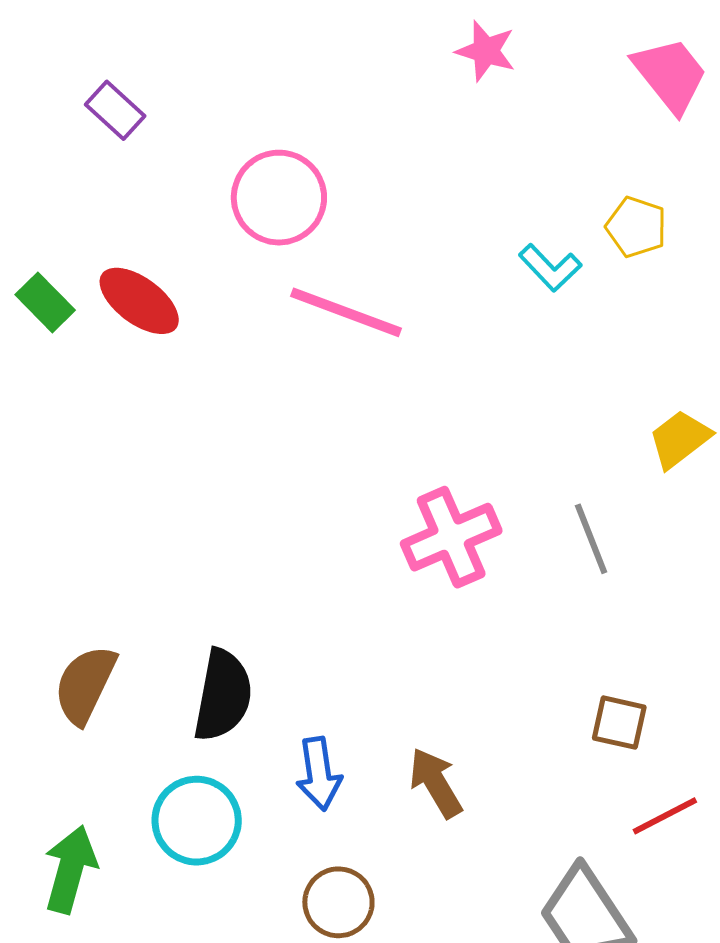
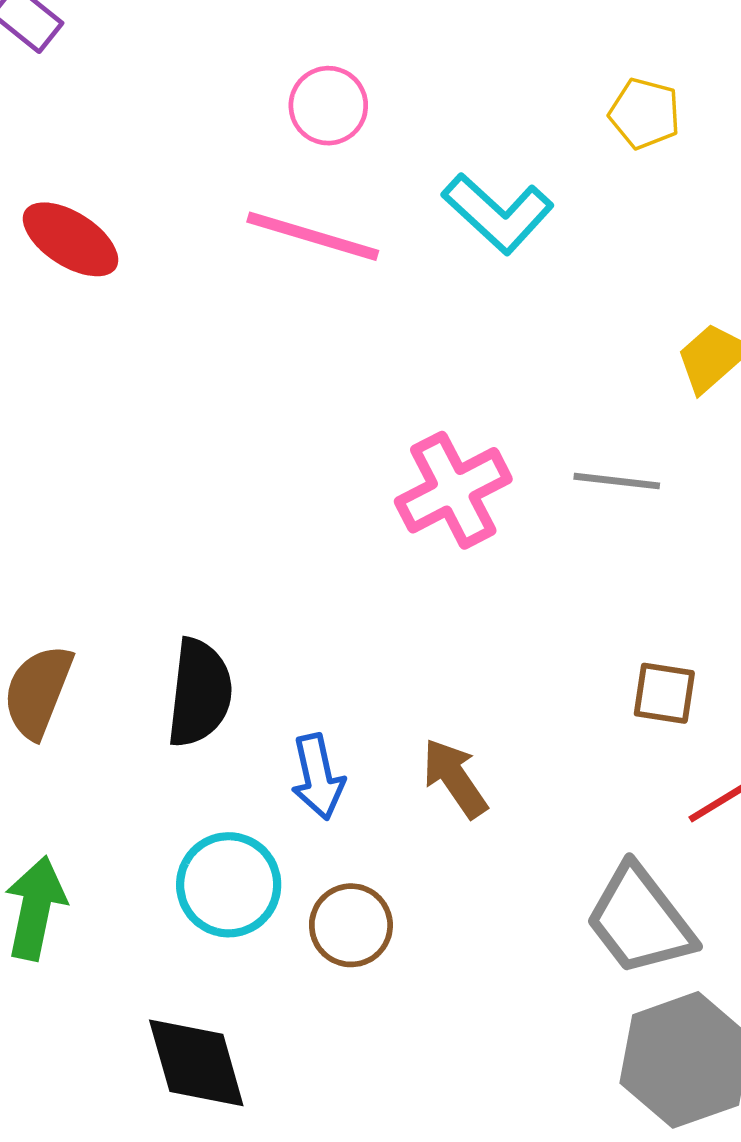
pink circle: (279, 198) -> (328, 106), moved, size x0.7
cyan L-shape: (550, 268) -> (498, 213), moved, size x1.5
gray line: (591, 539) -> (617, 481), turned -58
cyan circle: (197, 821) -> (229, 885), moved

